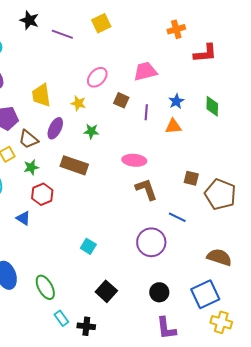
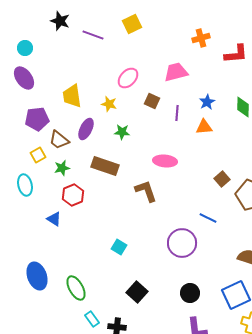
orange cross: (176, 29) -> (201, 38), moved
brown square: (191, 178) -> (222, 179), turned 35
brown L-shape: (146, 189) -> (146, 191), moved

